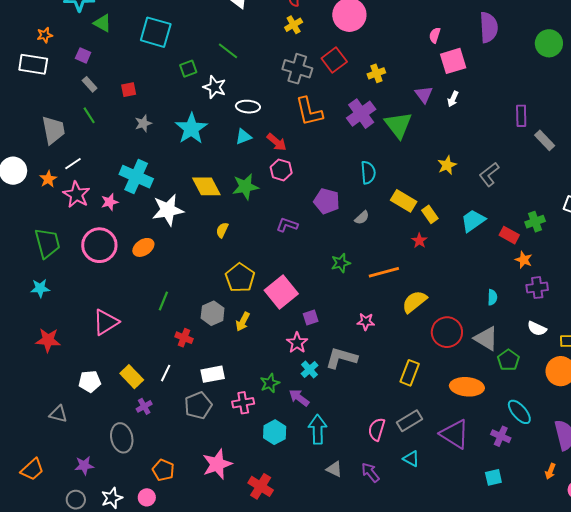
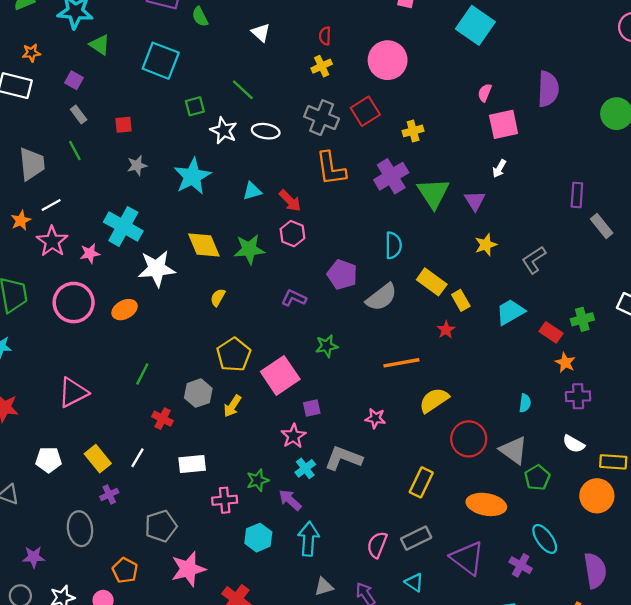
purple triangle: (424, 94) -> (475, 201), moved
white ellipse: (248, 107) -> (266, 131), moved
gray semicircle: (362, 218) -> (382, 297), size x1.8
green star: (341, 263) -> (327, 346), moved
gray pentagon: (198, 405) -> (161, 526), moved
gray triangle: (334, 469) -> (324, 587), turned -48

